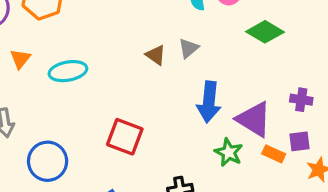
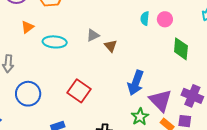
green diamond: (265, 32) -> (181, 49), turned 50
gray triangle: (188, 48) -> (93, 35), moved
purple cross: (301, 100) -> (192, 96), size x1.5

